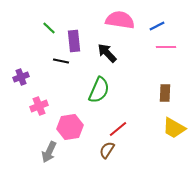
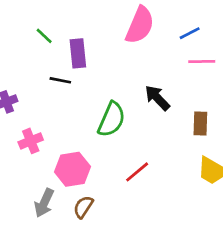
pink semicircle: (120, 20) -> (140, 25), turned 104
black arrow: (107, 53) -> (157, 98), moved
brown semicircle: (107, 150) -> (83, 207), moved

